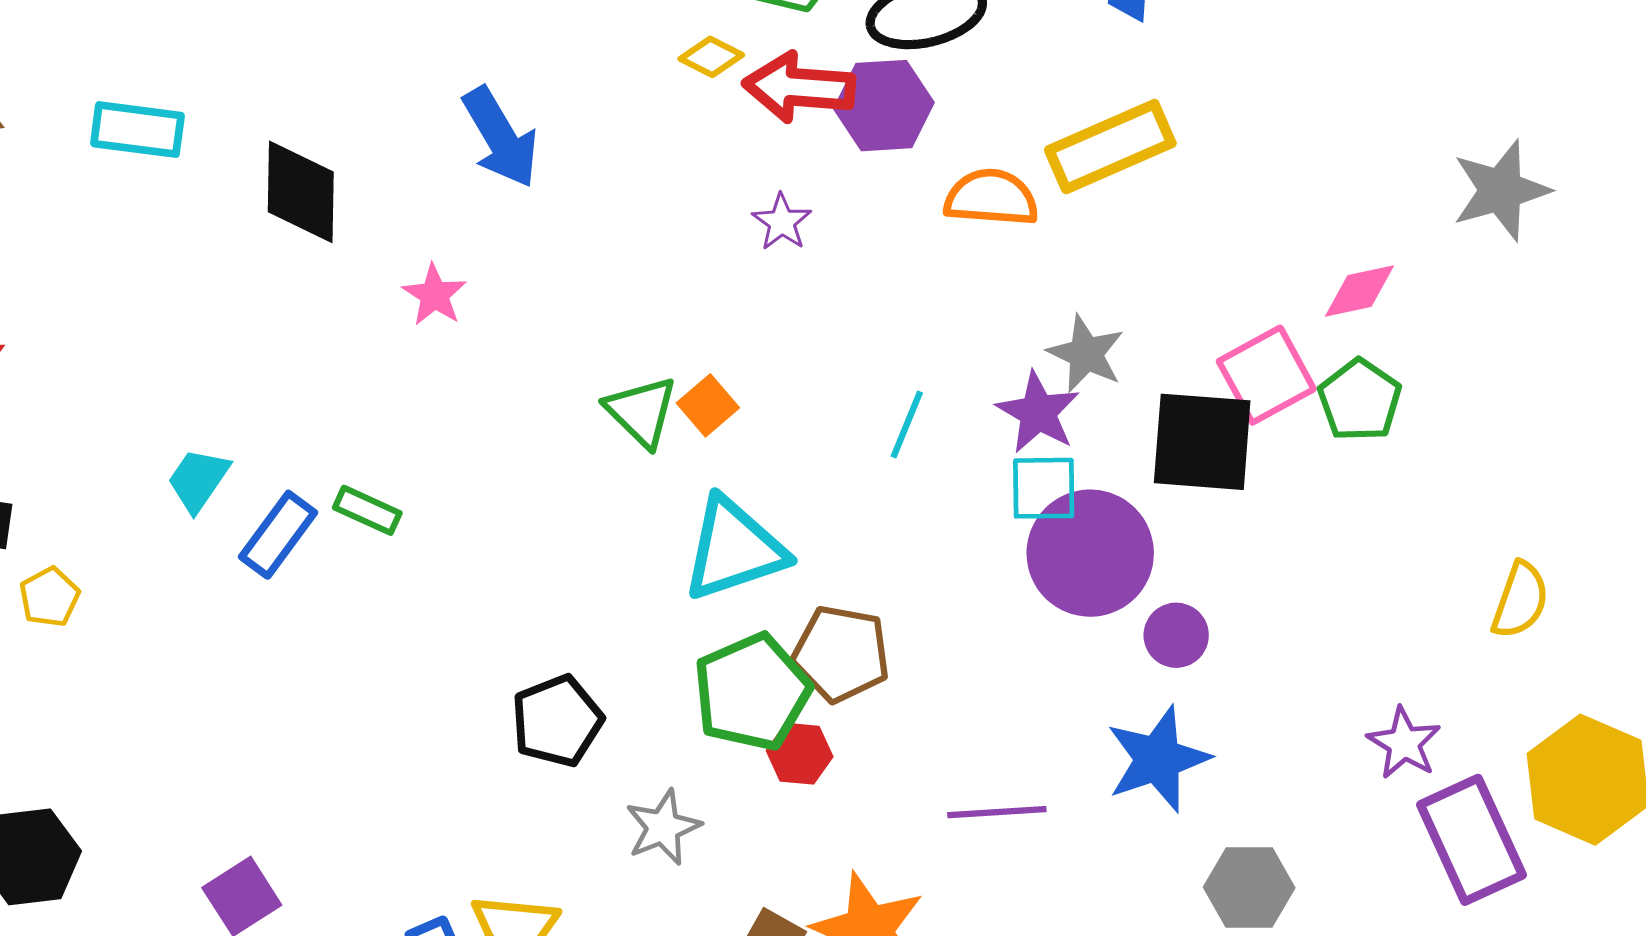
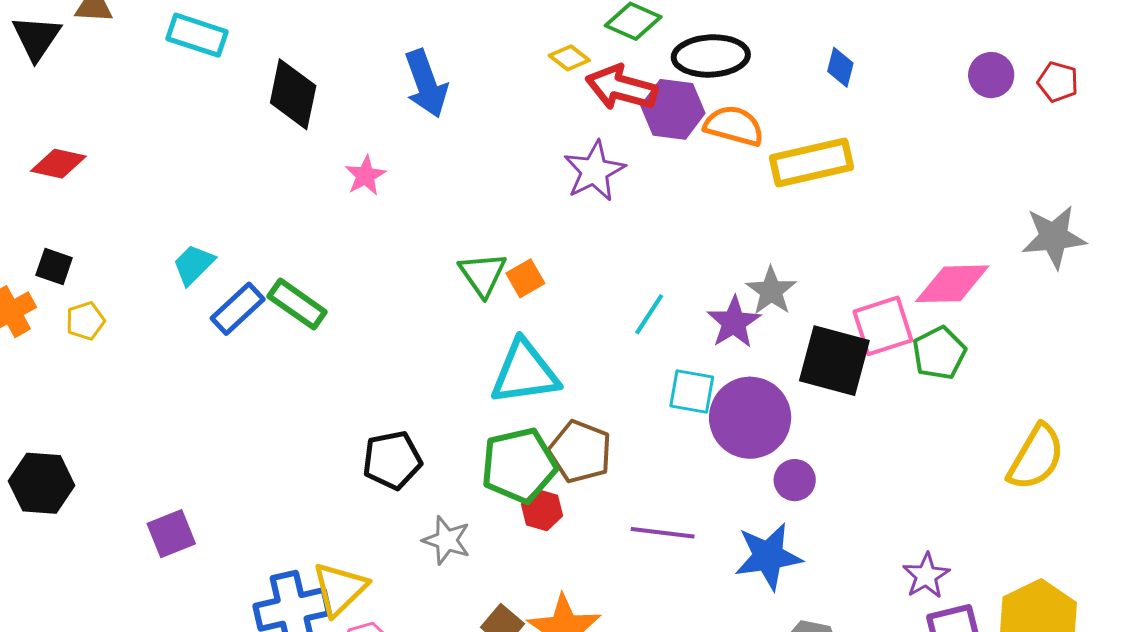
orange semicircle: (991, 198) -> (734, 126), moved
purple star: (782, 222) -> (594, 171), size x1.6
pink diamond: (1360, 291) -> (952, 284), size x1.5
cyan square: (1044, 488) -> (692, 391), moved
green rectangle: (367, 510) -> (297, 304), size x1.4
yellow semicircle: (1520, 600) -> (1036, 457), moved, size x1.4
purple line: (997, 812) -> (663, 533), moved
gray star: (663, 827) -> (447, 540), turned 30

